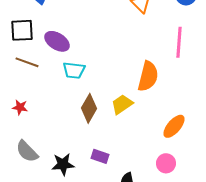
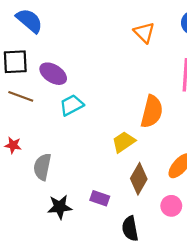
cyan trapezoid: (74, 70) -> (72, 105), turned 145
brown diamond: (89, 108) -> (139, 179), moved
gray semicircle: (27, 151) -> (42, 167), moved, turned 55

